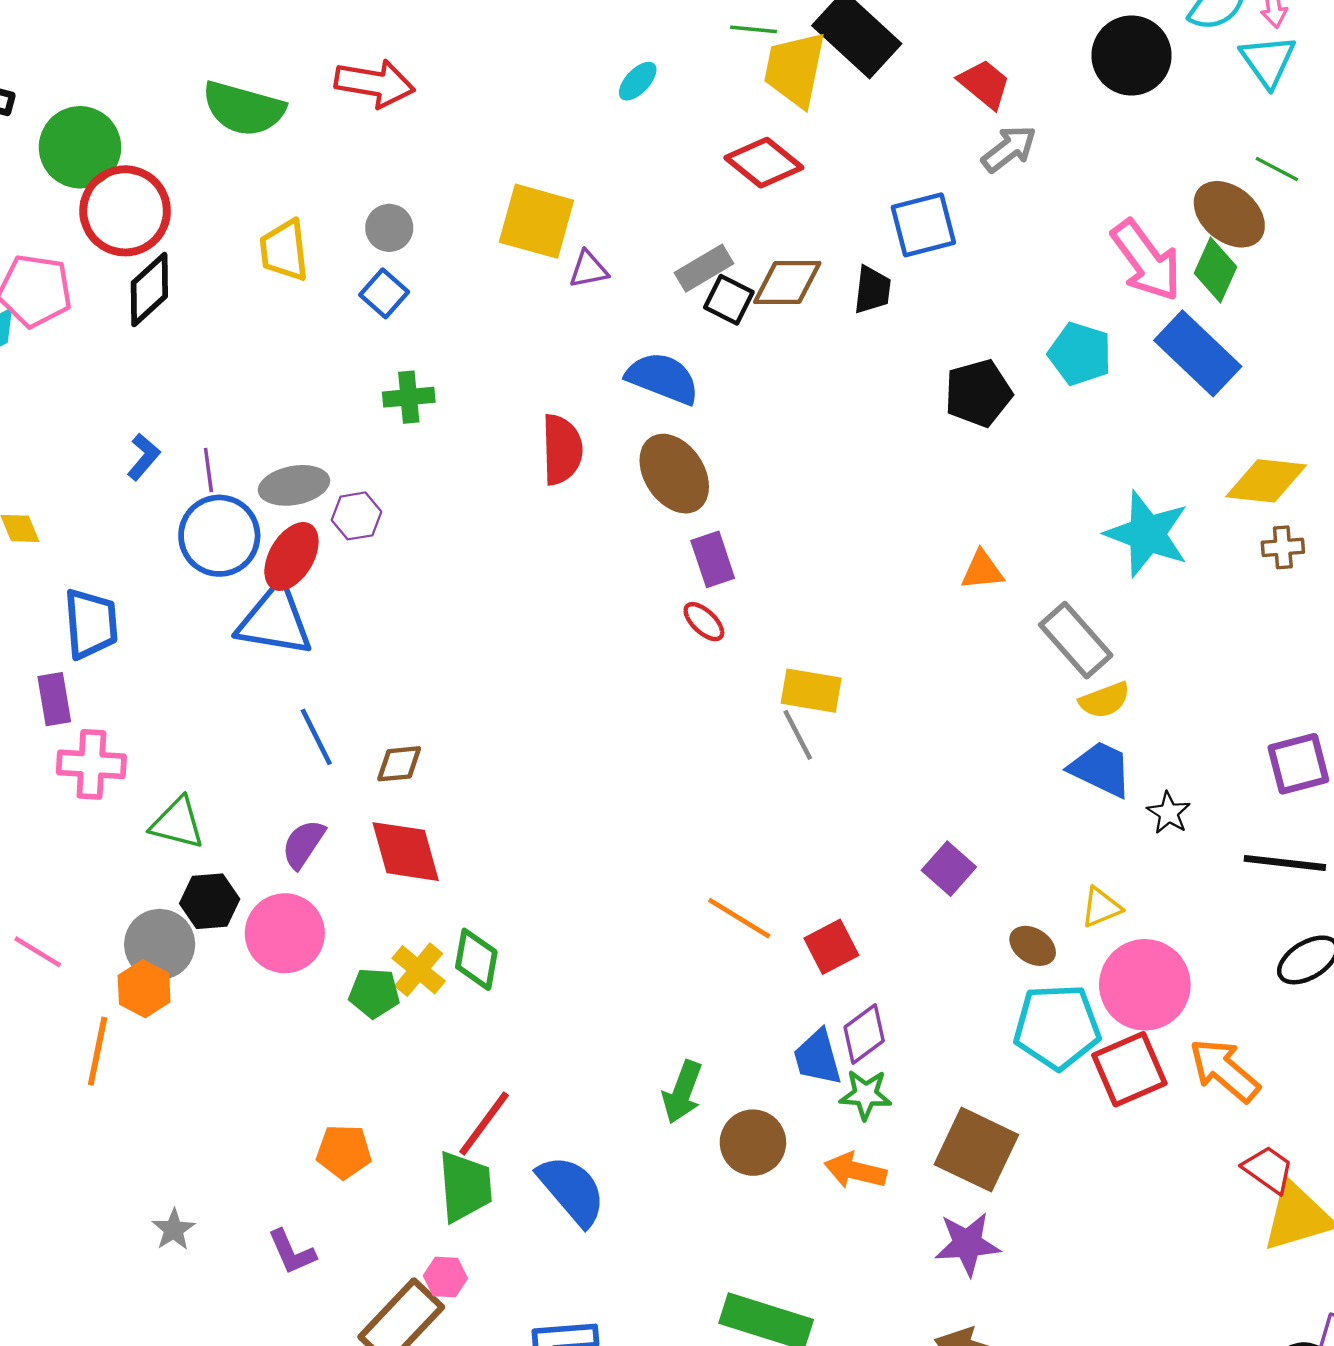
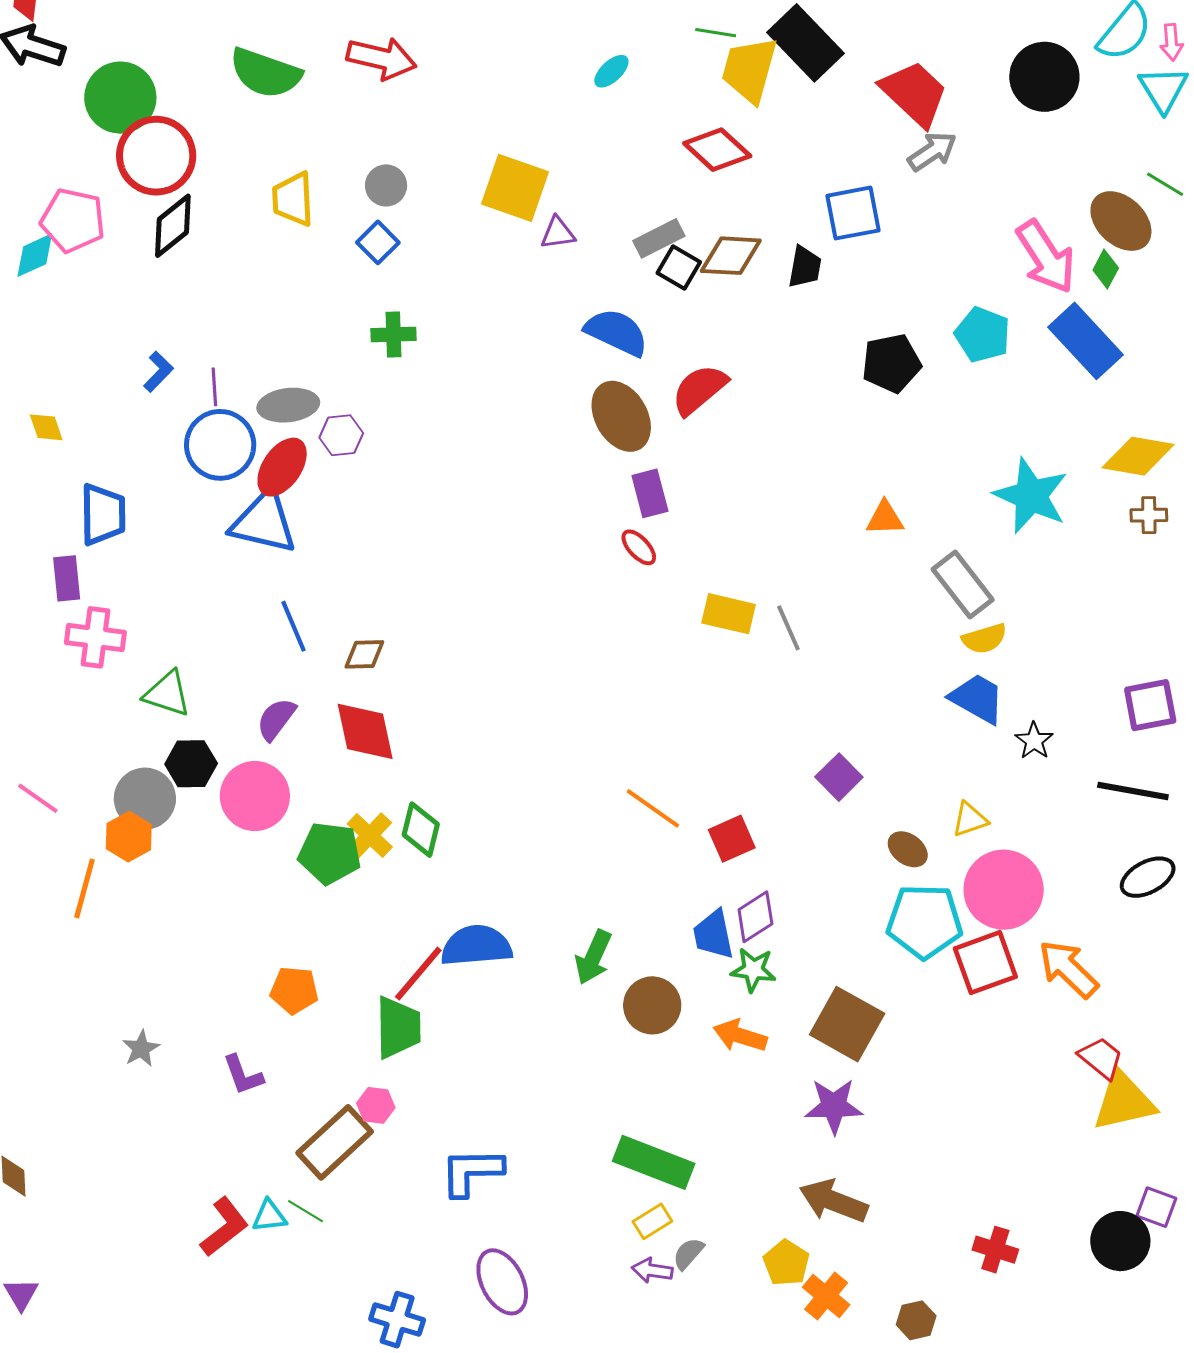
red trapezoid: (984, 84) -> (914, 93), size x1.5
green diamond: (1216, 270) -> (1106, 269), size x0.7
red semicircle: (562, 450) -> (699, 390), moved, turned -132
gray line: (798, 735) -> (788, 628), moved
green pentagon: (374, 993) -> (330, 853), size x1.4
blue semicircle: (572, 1190) -> (476, 946), moved, turned -58

